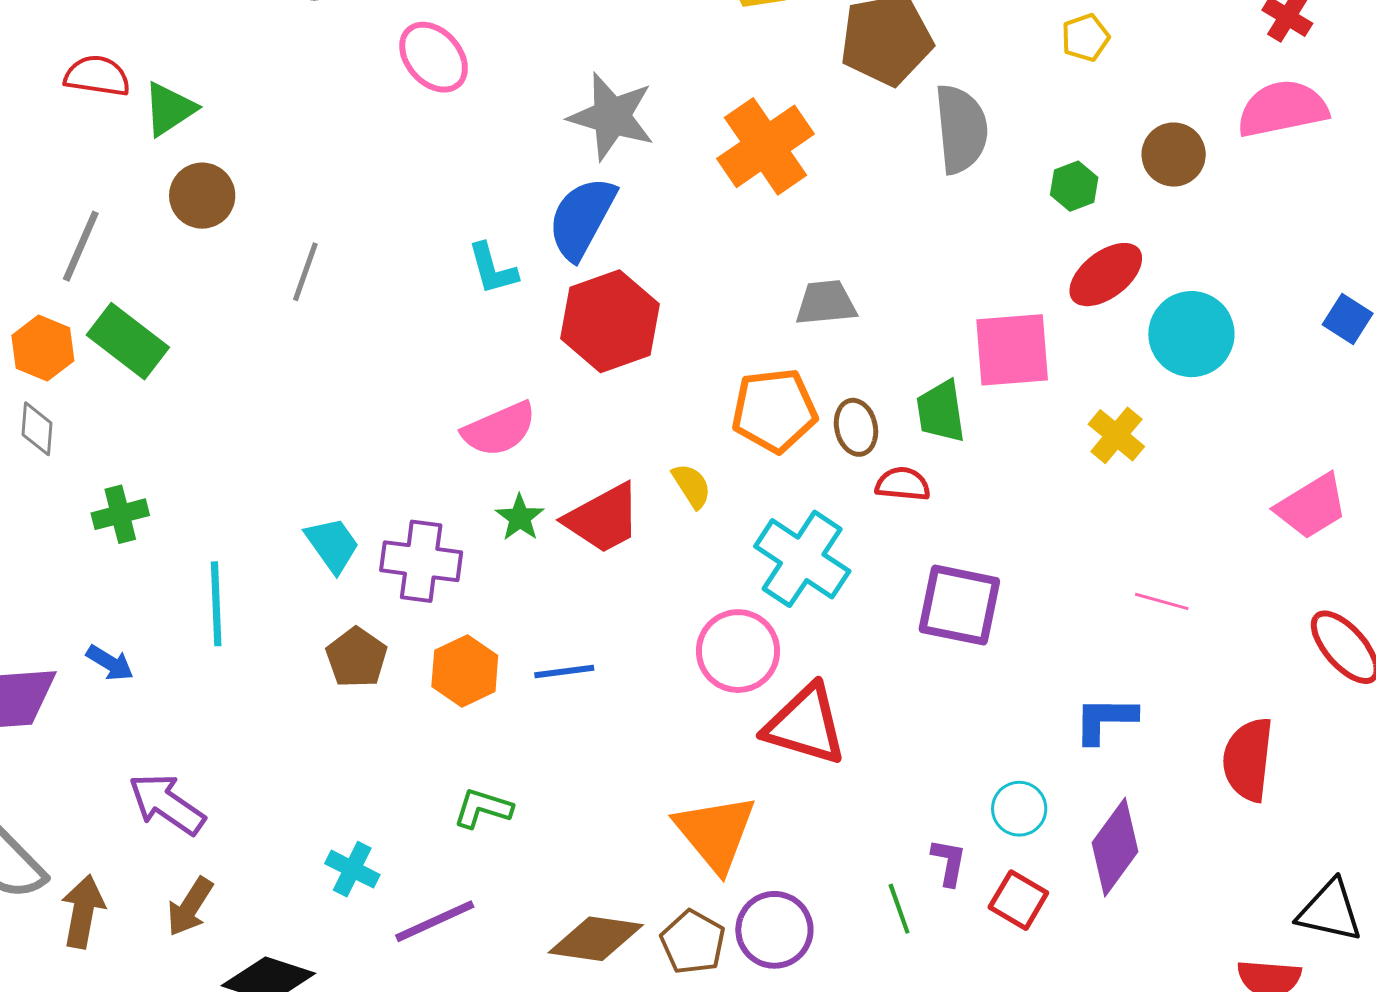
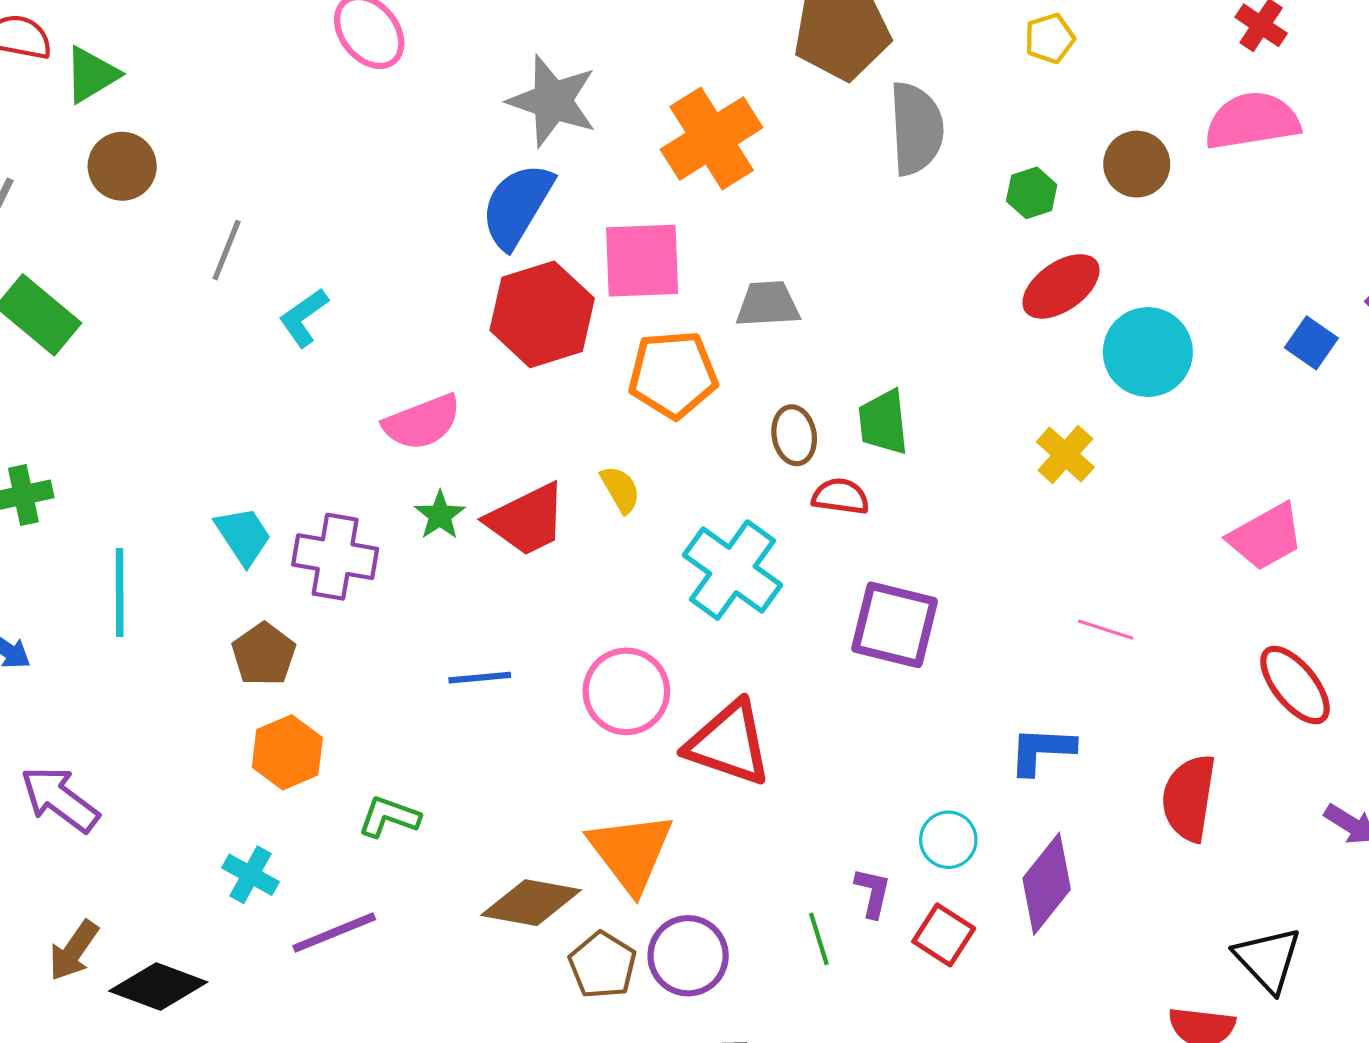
cyan L-shape: (493, 269) -> (304, 317), moved, turned 68
pink square: (1012, 350) -> (642, 261), moved
orange pentagon: (774, 410) -> (673, 374), moved
pink circle: (738, 651) -> (626, 691), moved
orange hexagon: (465, 671) -> (287, 752), moved
brown arrow: (190, 907) -> (74, 951), moved
black triangle: (1330, 911) -> (1268, 959), turned 32
brown diamond: (596, 939) -> (531, 903), moved

